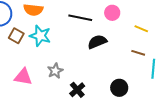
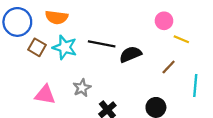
pink circle: (112, 13) -> (164, 21), moved
black line: (80, 18) -> (102, 44), moved
brown line: (138, 53) -> (169, 67), moved, turned -64

